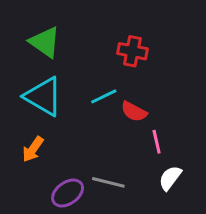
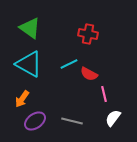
purple ellipse: (68, 193) -> (35, 121), moved

